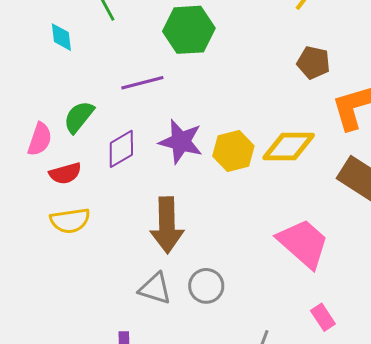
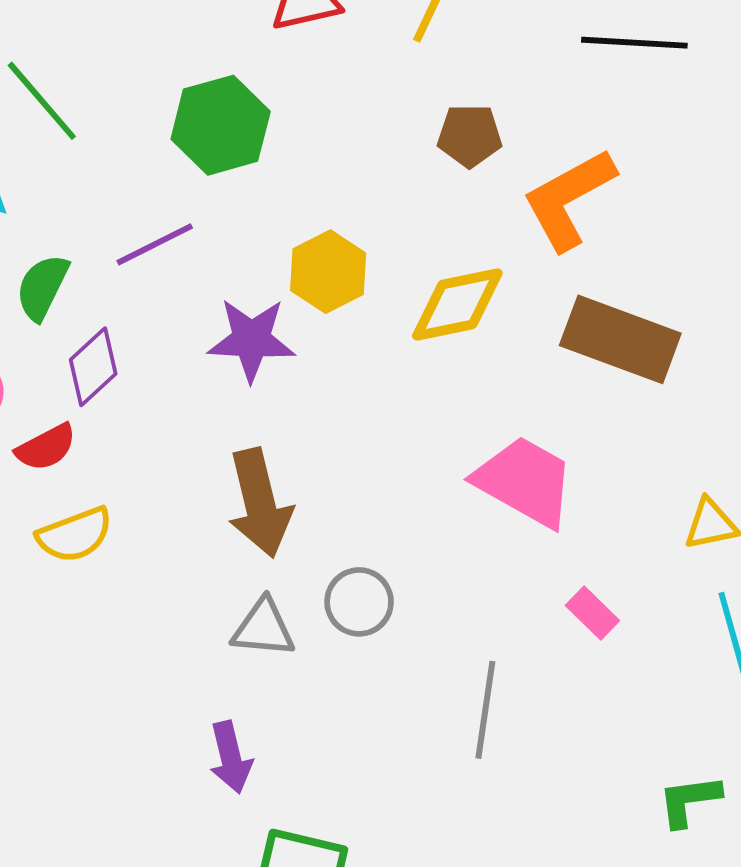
green semicircle: (79, 117) -> (42, 287), moved
purple diamond: (121, 149) -> (93, 367), moved
yellow hexagon: (233, 151) -> (328, 272), moved

